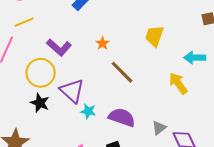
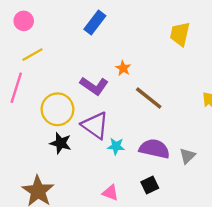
yellow trapezoid: (154, 36) -> (180, 34), moved
purple L-shape: (59, 47) -> (94, 86), moved
gray triangle: (159, 128) -> (187, 156), moved

